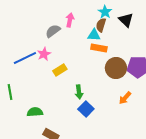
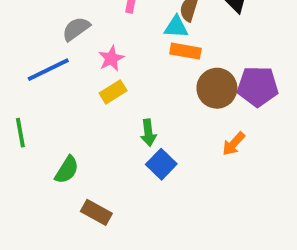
gray semicircle: (53, 31) -> (76, 29), moved
pink star: (44, 54) -> (111, 59), moved
green semicircle: (35, 112) -> (67, 170), turned 126

